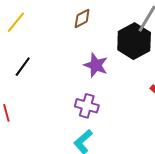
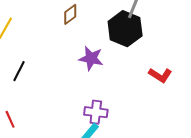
purple cross: (87, 106) -> (96, 112), moved

